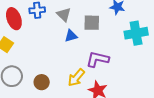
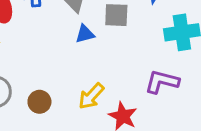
purple L-shape: (98, 59) -> (162, 82), moved

